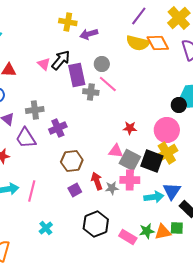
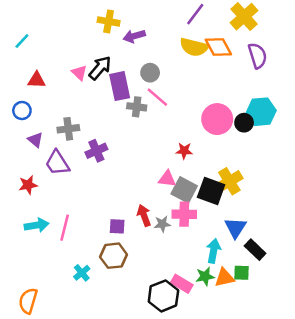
pink circle: (167, 130) -> (217, 119), moved
brown hexagon: (72, 161) -> (113, 256), moved
purple square: (75, 190) -> (117, 226), turned 32
cyan arrow: (154, 197) -> (214, 251), moved, turned -72
black hexagon: (96, 224) -> (163, 296), moved

